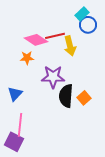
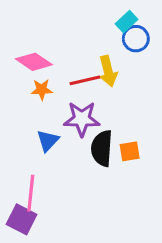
red line: (55, 36) -> (85, 80), moved
pink diamond: (36, 40) -> (34, 62), moved
blue triangle: (15, 94) -> (48, 141), moved
orange square: (84, 98) -> (130, 151), turned 32

